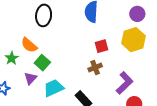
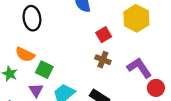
brown cross: (95, 68) -> (103, 60), turned -32
purple L-shape: (125, 83) -> (139, 68), turned -65

